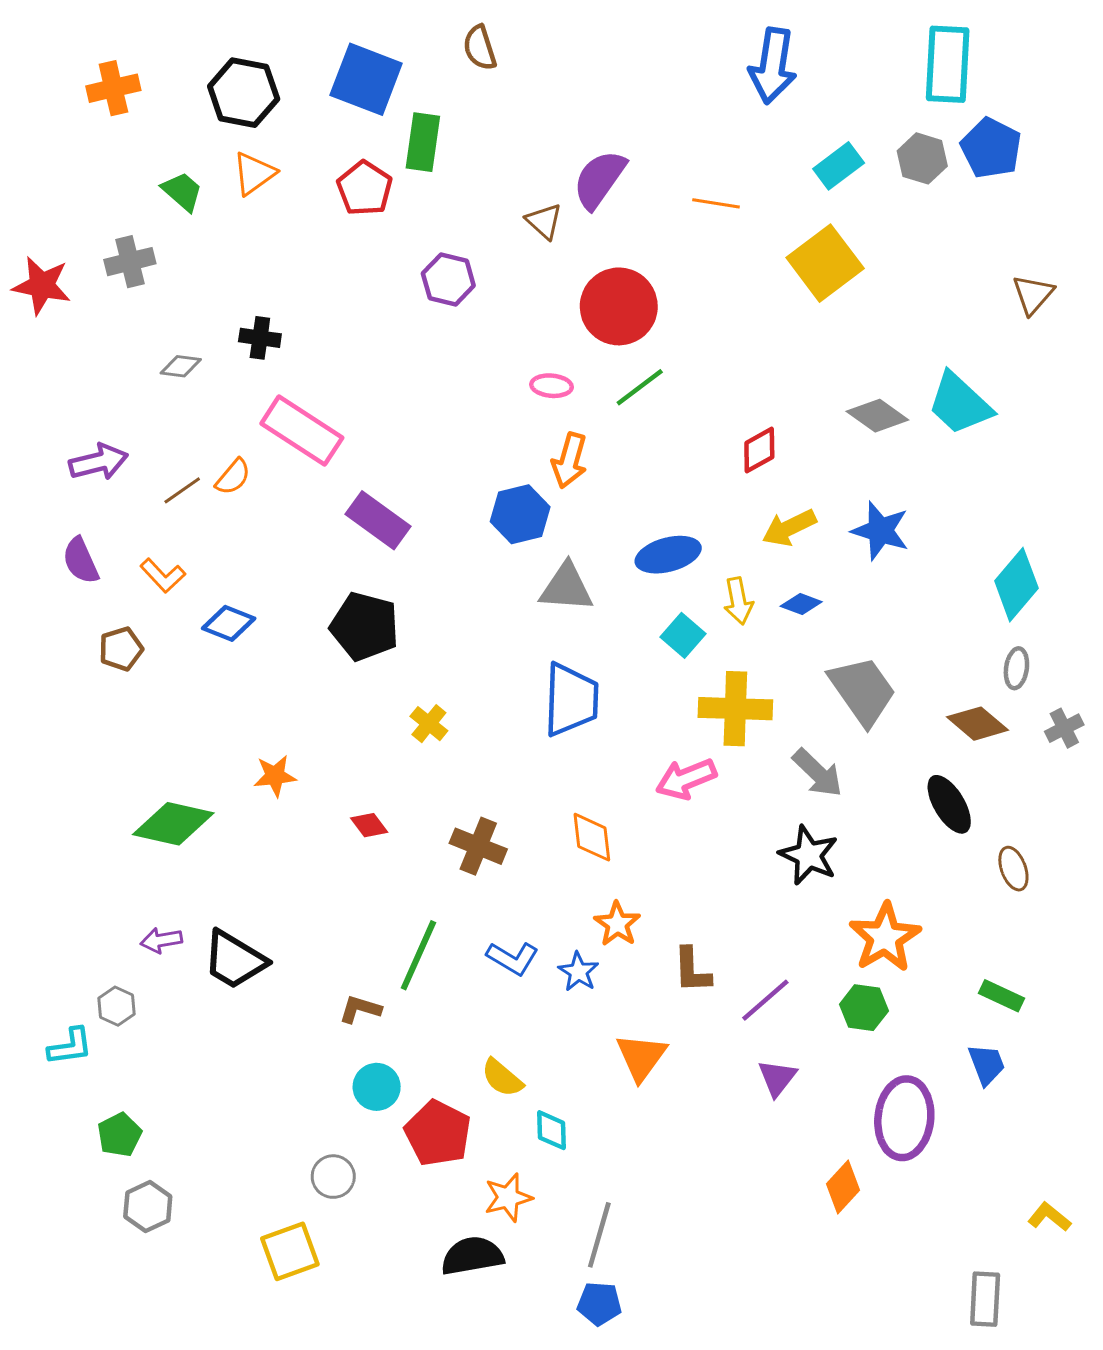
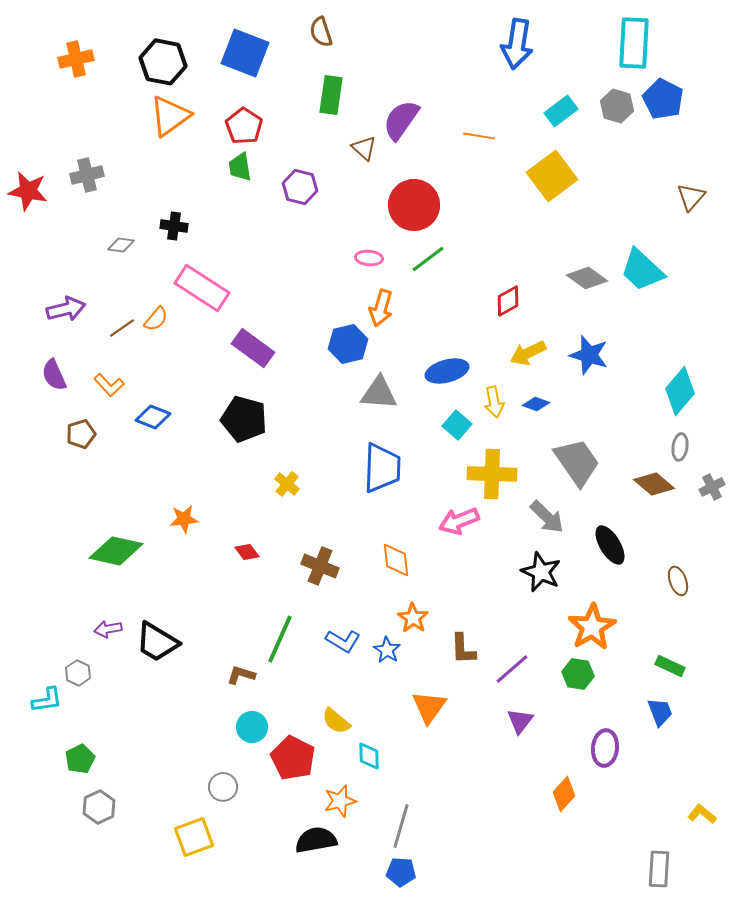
green rectangle: (423, 142) -> (331, 95), moved
orange triangle: (254, 173) -> (170, 116), size x1.4
green trapezoid: (182, 191) -> (240, 167), moved, turned -140
black ellipse: (949, 804) -> (610, 545), moved
purple ellipse: (904, 1118) -> (605, 748), size x0.7

